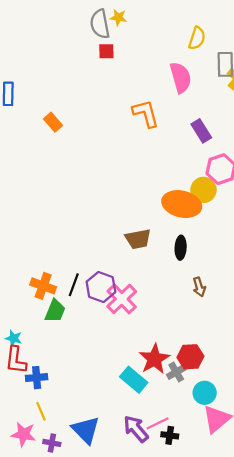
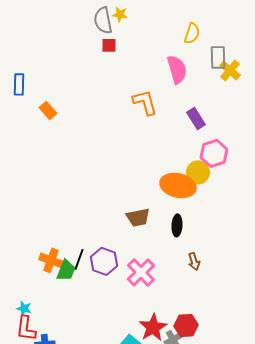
orange rectangle: (53, 122) -> (48, 110), moved
pink cross: (122, 299) -> (141, 272), moved
green trapezoid: (55, 311) -> (66, 270), moved

